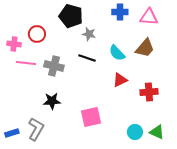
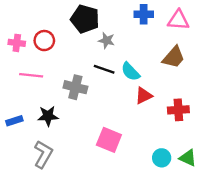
pink cross: (14, 44) -> (17, 43), moved
cyan semicircle: (117, 53) -> (130, 72), moved
gray cross: (54, 66) -> (75, 87), moved
black star: (52, 101) -> (48, 116), moved
pink square: (91, 117) -> (109, 140), turned 35
blue rectangle: (12, 133) -> (14, 121), moved

